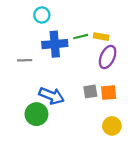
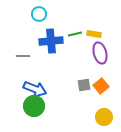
purple ellipse: (108, 57) -> (100, 53), turned -40
orange square: (109, 93) -> (101, 86), turned -35
blue arrow: (52, 96) -> (35, 89), moved

